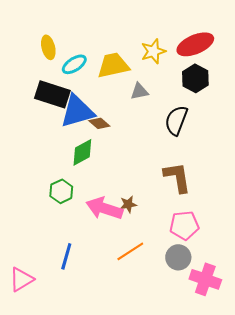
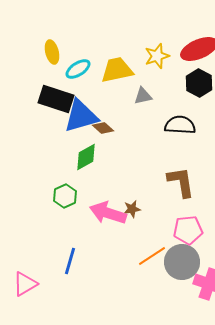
black semicircle: (176, 120) -> (180, 125), turned 72
orange line: (130, 251) -> (152, 256), moved
gray circle: (178, 257) -> (182, 262), size x1.4

